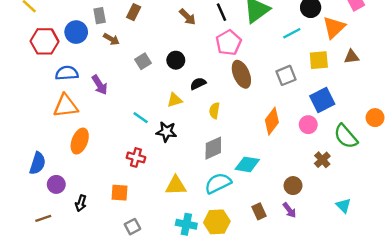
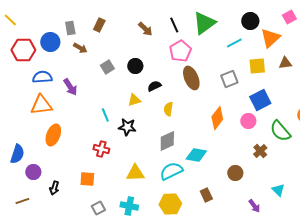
cyan line: (141, 118) -> (105, 115), turned 32
purple arrow: (289, 210) -> (254, 206), moved
cyan cross: (186, 224) -> (129, 206), moved

